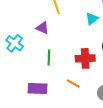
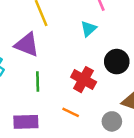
purple triangle: (42, 28) -> (27, 45), size x1.5
red cross: (85, 58) -> (84, 80), turned 36

